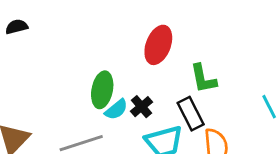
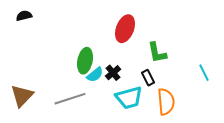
black rectangle: (191, 114) -> (148, 78), size x0.7

